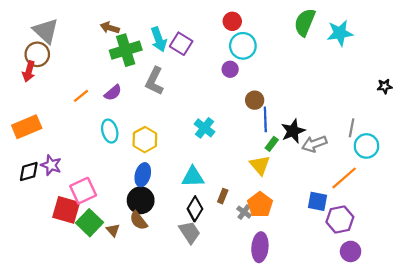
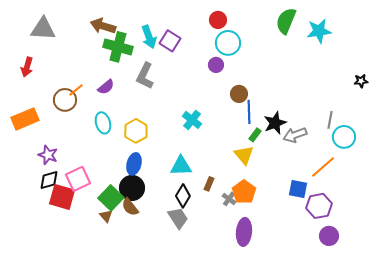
brown arrow: (110, 28) -> (103, 26), size x1.4
gray triangle: (46, 31) -> (43, 29), turned -40
green cross: (126, 50) -> (118, 47), turned 32
brown circle: (37, 54) -> (65, 100), moved
black diamond: (29, 172) -> (49, 180), moved
green square: (89, 223) -> (111, 198), moved

